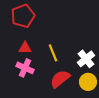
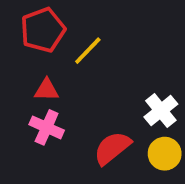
yellow line: (53, 53) -> (88, 51), moved, turned 66

